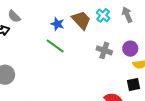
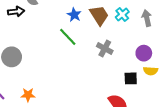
gray cross: (104, 50) -> (105, 49), moved
black square: (133, 84) -> (131, 78), moved

